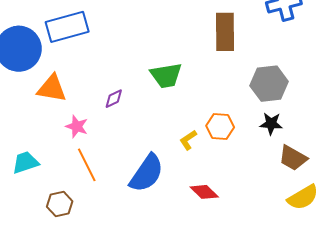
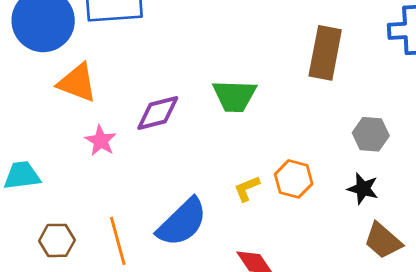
gray hexagon: (269, 84) -> (371, 134), size x0.7
purple diamond: (114, 99) -> (158, 113), size x1.6
orange line: (87, 165) -> (118, 241), moved

